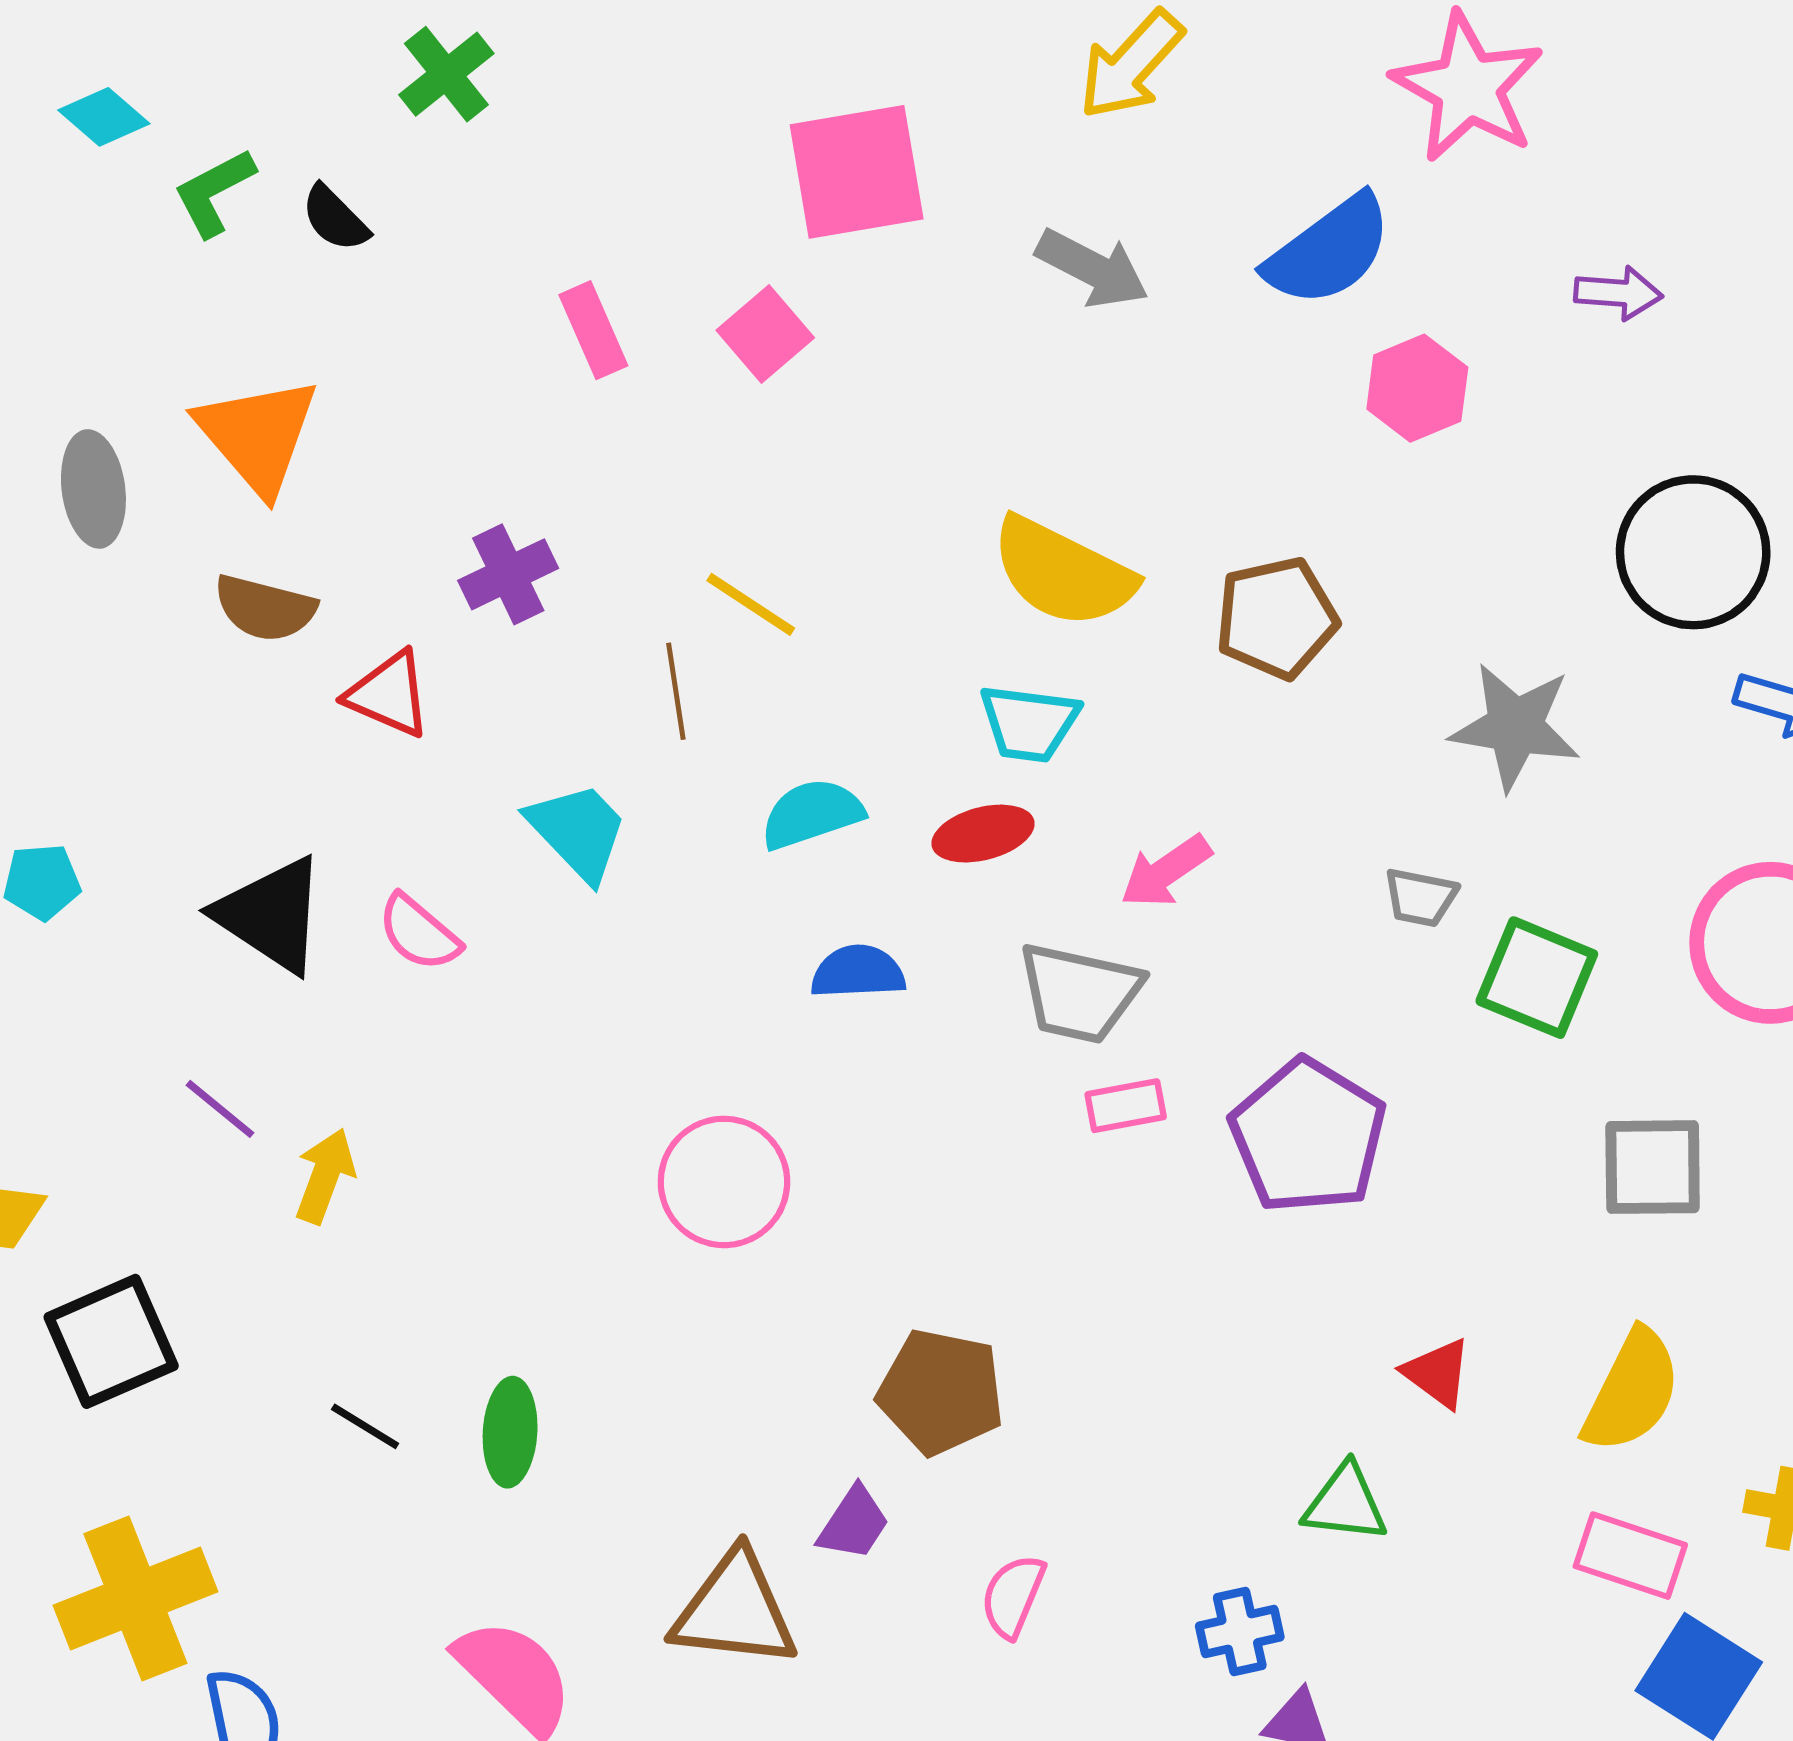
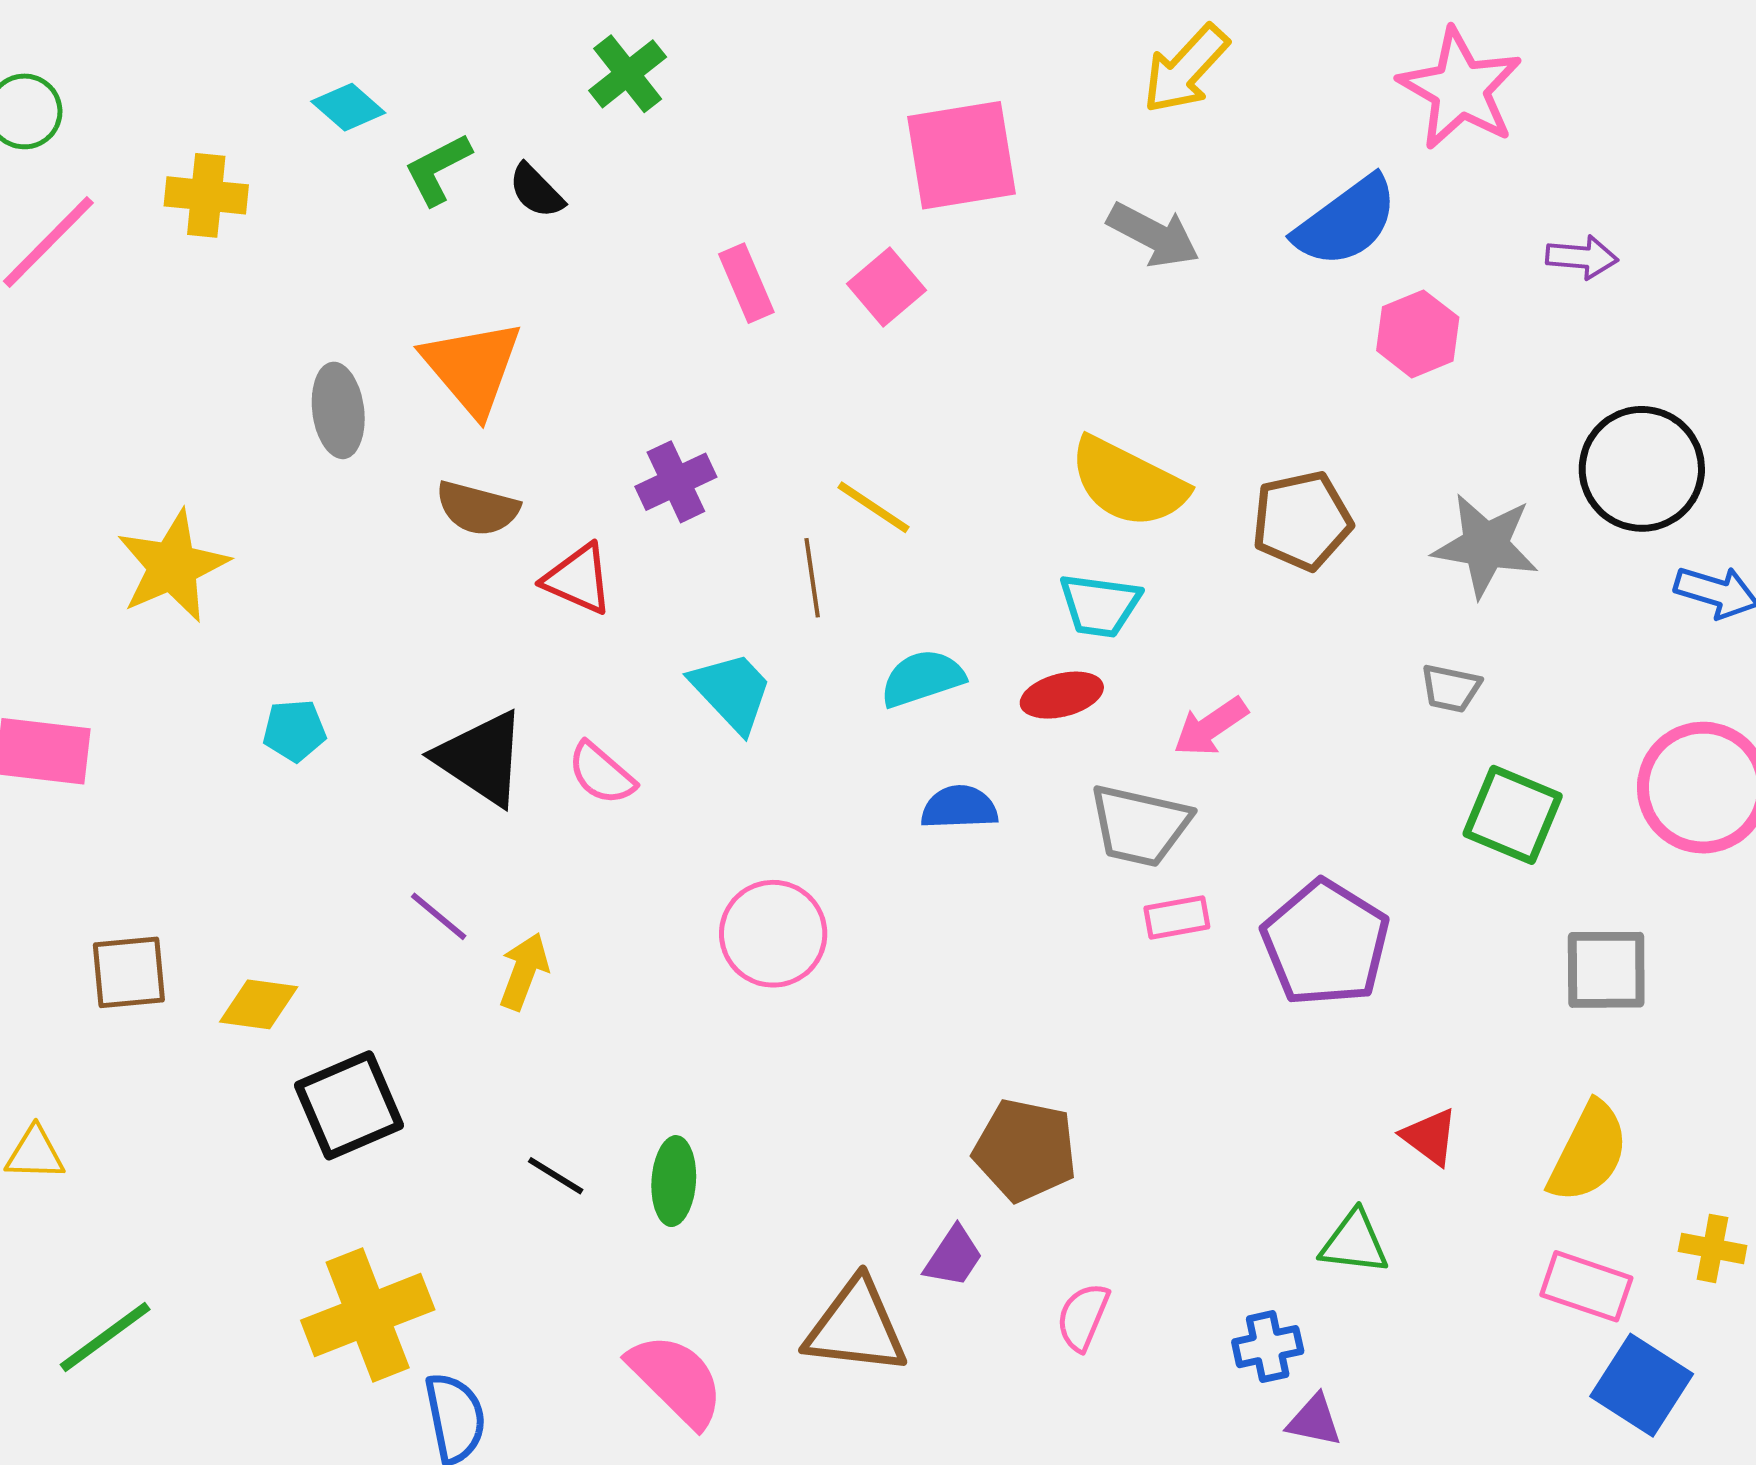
gray star: (1515, 727) -> (1486, 545), moved
gray trapezoid: (1420, 897) -> (1451, 688), moved
pink circle: (724, 1182) -> (773, 934), moved

